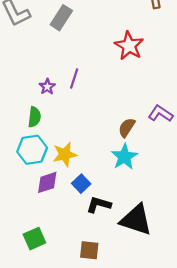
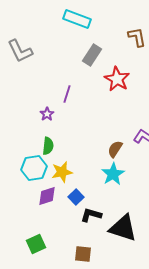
gray rectangle: (61, 18) -> (92, 55), moved
purple line: (74, 78) -> (67, 94), moved
green semicircle: (34, 117) -> (48, 146), moved

